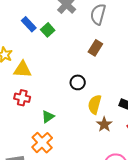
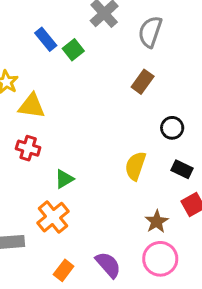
black circle: (78, 82) -> (172, 128), moved
brown star: (104, 124) -> (157, 222), moved

